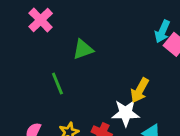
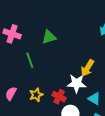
pink cross: (41, 20) -> (12, 34), moved, turned -30

